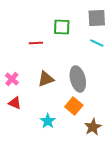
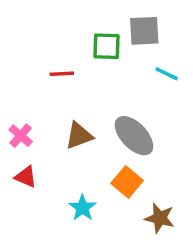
gray square: (97, 18) -> (144, 31), moved
gray ellipse: (78, 79) -> (134, 136), turned -30
brown star: (93, 127) -> (160, 218), turned -30

